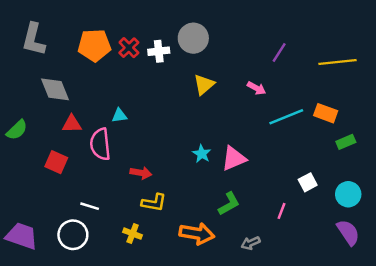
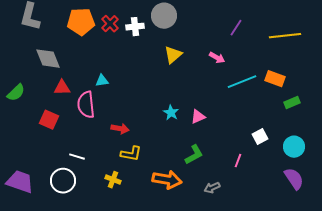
pink triangle: (234, 158) -> (198, 117), size x0.7

